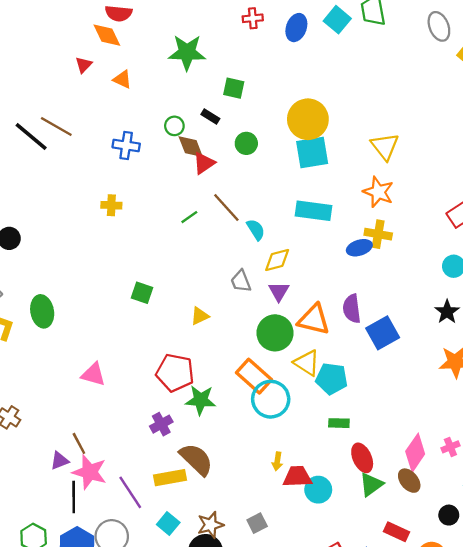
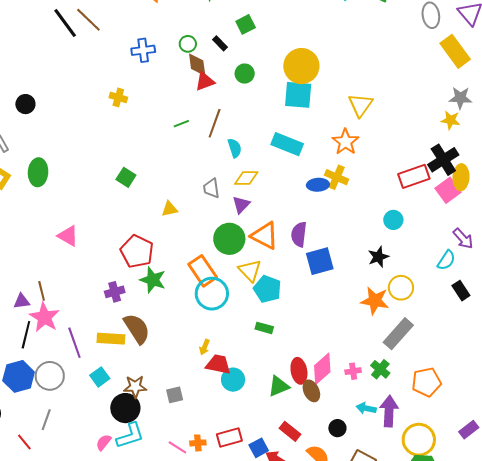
green square: (234, 88) -> (246, 24), turned 36
blue cross: (126, 145) -> (143, 50), turned -30
brown line: (226, 207) -> (215, 123), turned 48
red ellipse: (362, 458) -> (299, 371), moved

